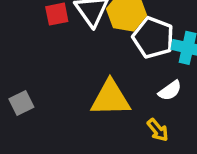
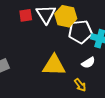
white pentagon: (153, 38) -> (80, 32), turned -30

